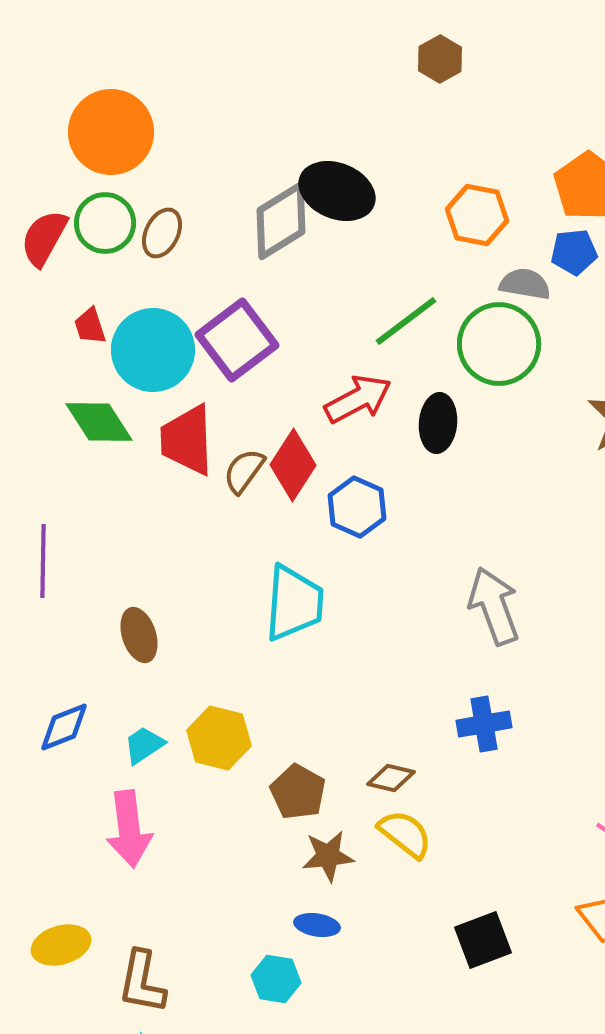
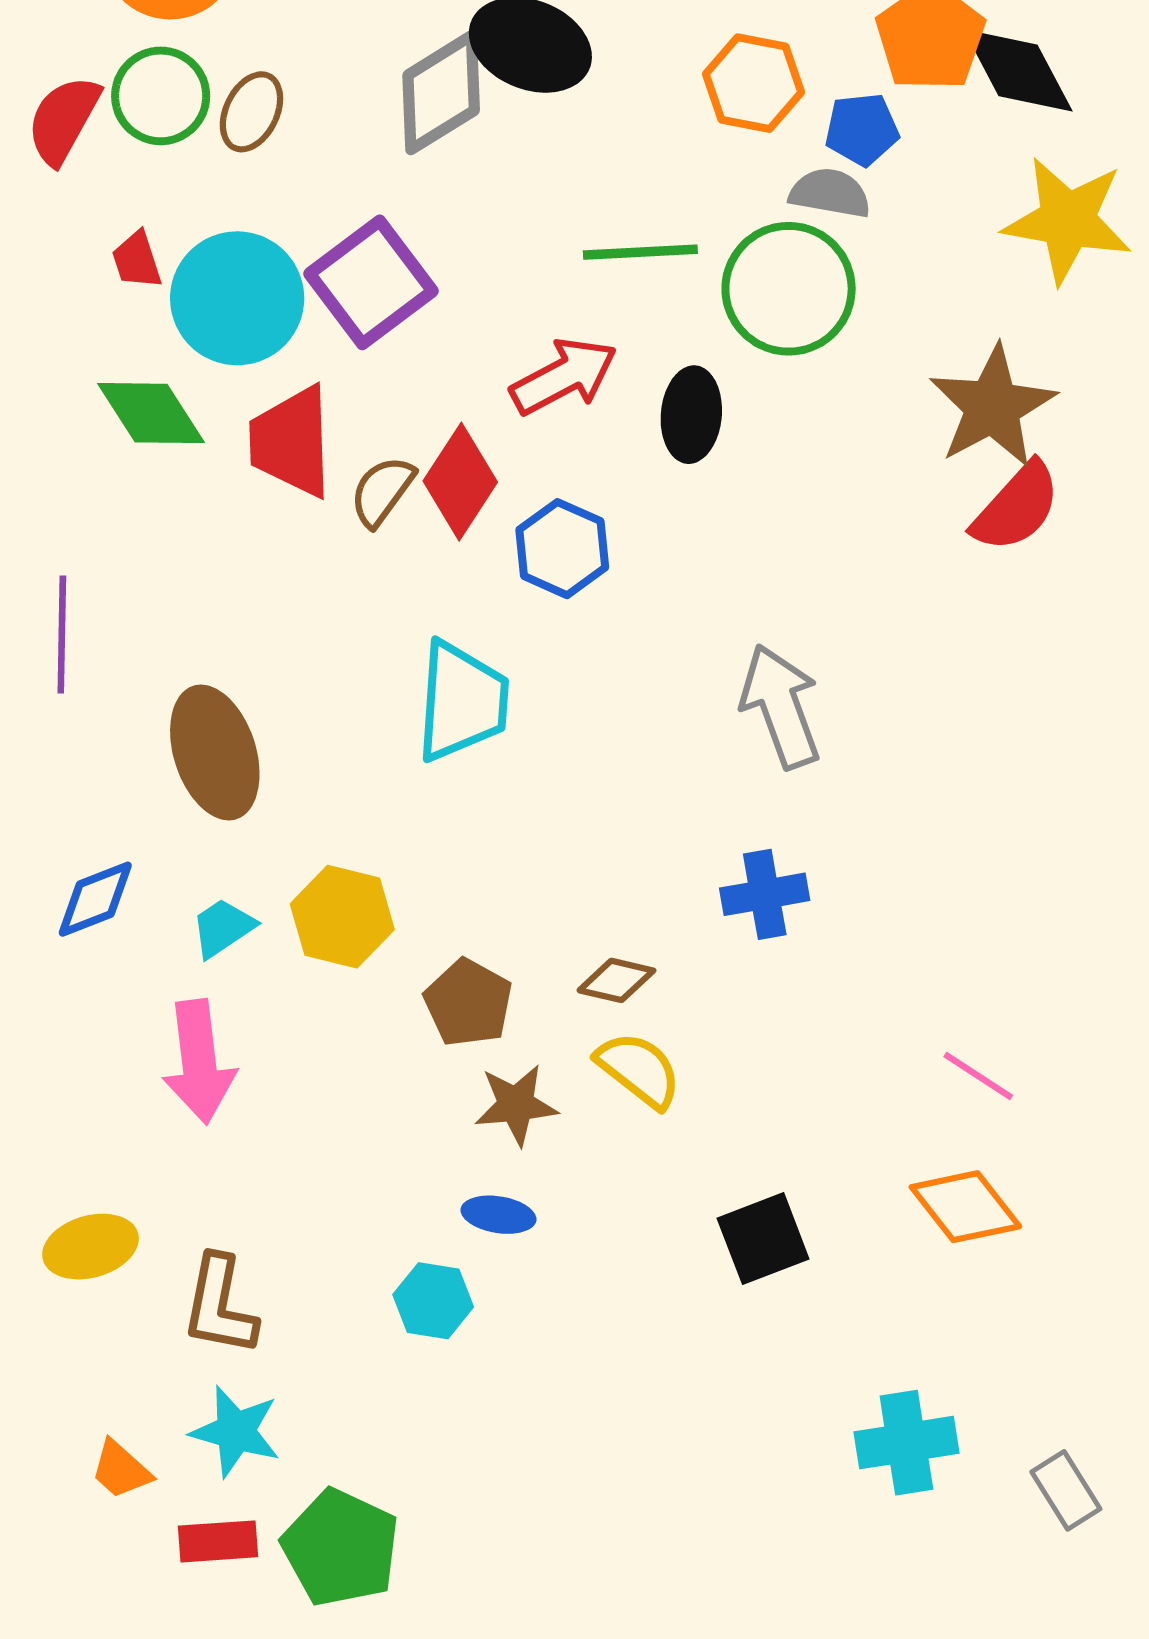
blue pentagon: (574, 252) -> (862, 129), moved
green line: (406, 321) -> (640, 252), turned 34
brown ellipse: (139, 635) -> (215, 753), size x1.5

